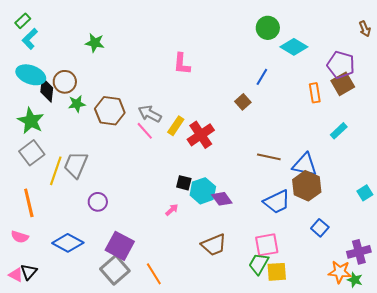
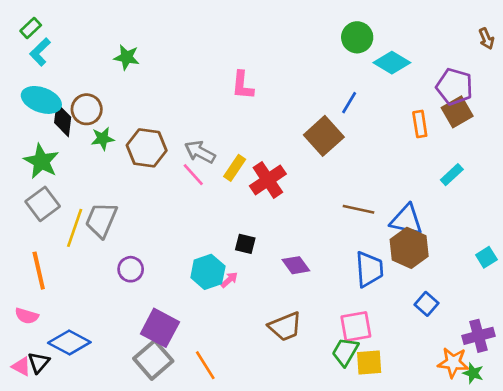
brown square: (243, 102) -> (324, 136), size x1.8
cyan hexagon: (203, 191) -> (208, 272), moved
blue trapezoid: (277, 202) -> (369, 269), turned -68
blue diamond: (68, 243) -> (69, 343), moved

